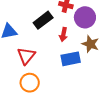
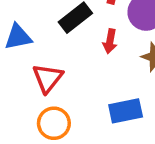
blue rectangle: (71, 59) -> (126, 111), moved

